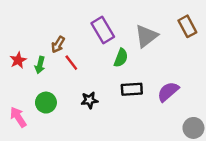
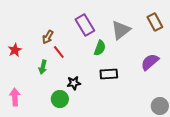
green arrow: (40, 65) -> (43, 67), moved
purple semicircle: (168, 92) -> (150, 62), moved
green circle: (46, 103) -> (60, 99), moved
pink arrow: (18, 117) -> (15, 97), turned 30

